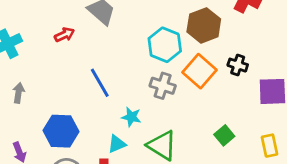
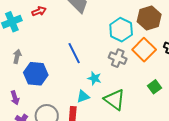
red arrow: (64, 35) -> (39, 11), moved
blue hexagon: (61, 131) -> (36, 74), moved
green square: (224, 135) -> (155, 87), moved

